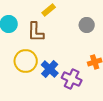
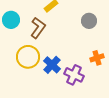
brown L-shape: (36, 32) -> (38, 28), turned -145

